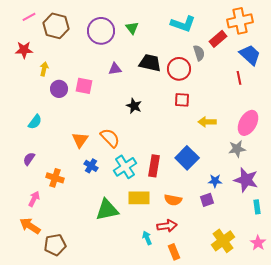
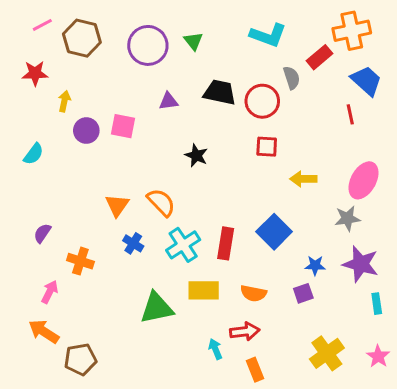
cyan semicircle: (35, 122) -> (34, 154), moved

